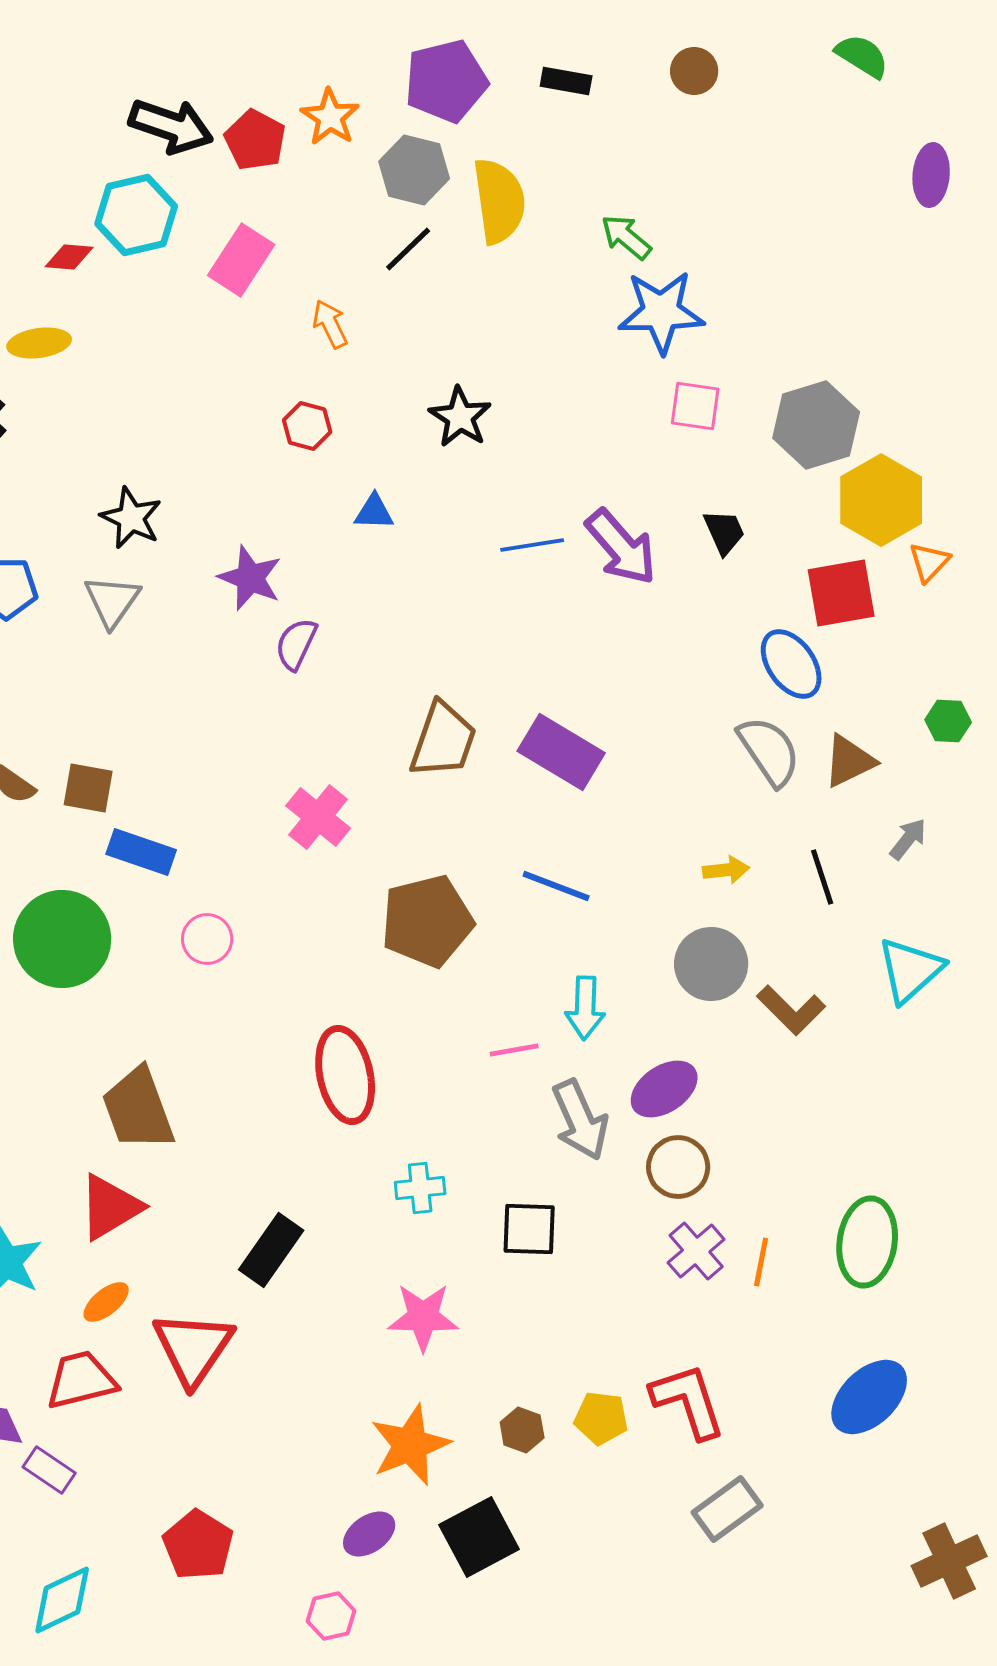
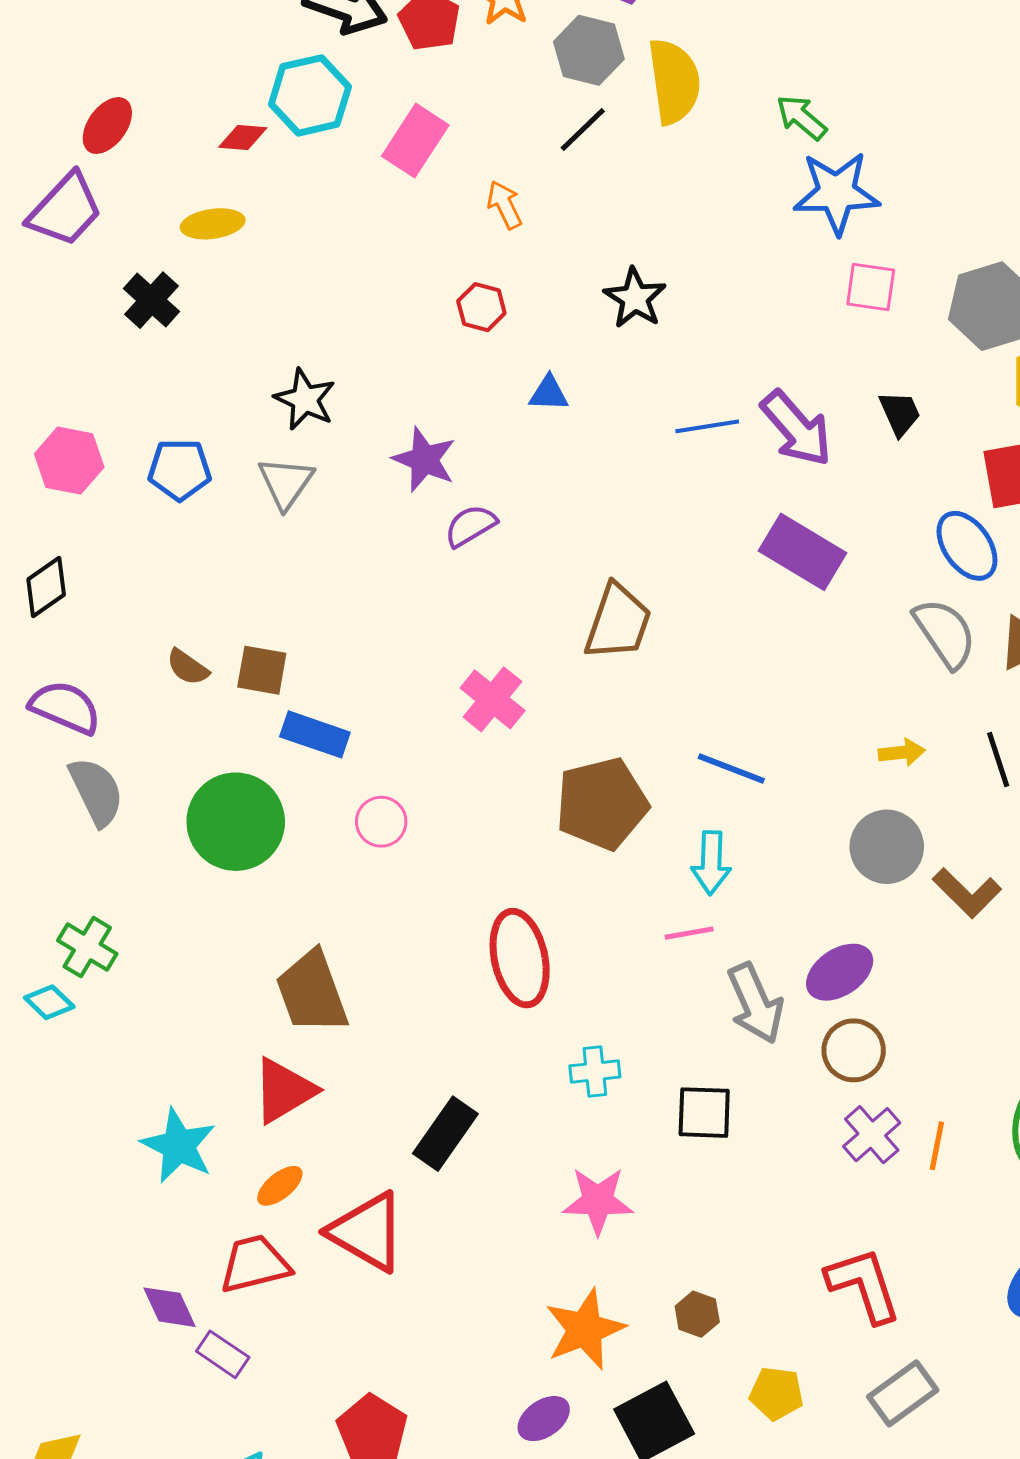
purple semicircle: (296, 644) -> (470, 526), turned 34
purple rectangle: (561, 752) -> (802, 552), moved
cyan arrow: (585, 1008) -> (711, 863), moved
red triangle: (193, 1348) -> (367, 1232), turned -34
yellow pentagon: (601, 1418) -> (776, 1393), moved

